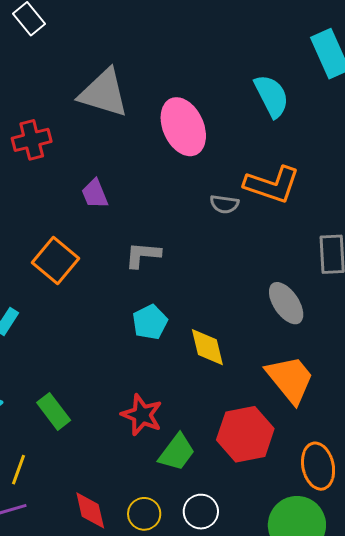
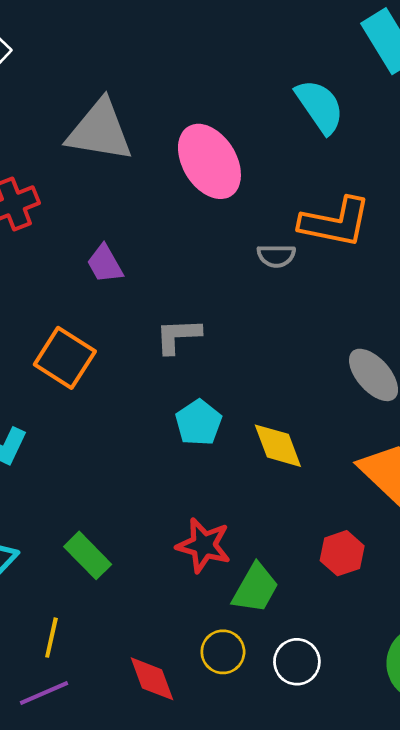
red hexagon: (245, 434) -> (342, 553), size x0.6
yellow circle: (144, 514) -> (223, 652), moved

